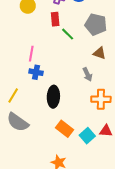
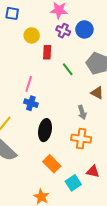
red rectangle: (55, 19) -> (47, 52), moved
orange cross: (101, 99) -> (81, 139), moved
cyan square: (87, 136) -> (73, 183), moved

